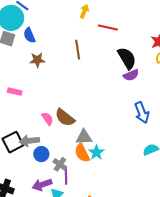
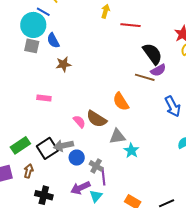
brown line: (78, 50) -> (145, 77), moved, turned -60
orange semicircle: (82, 153) -> (121, 102), moved

